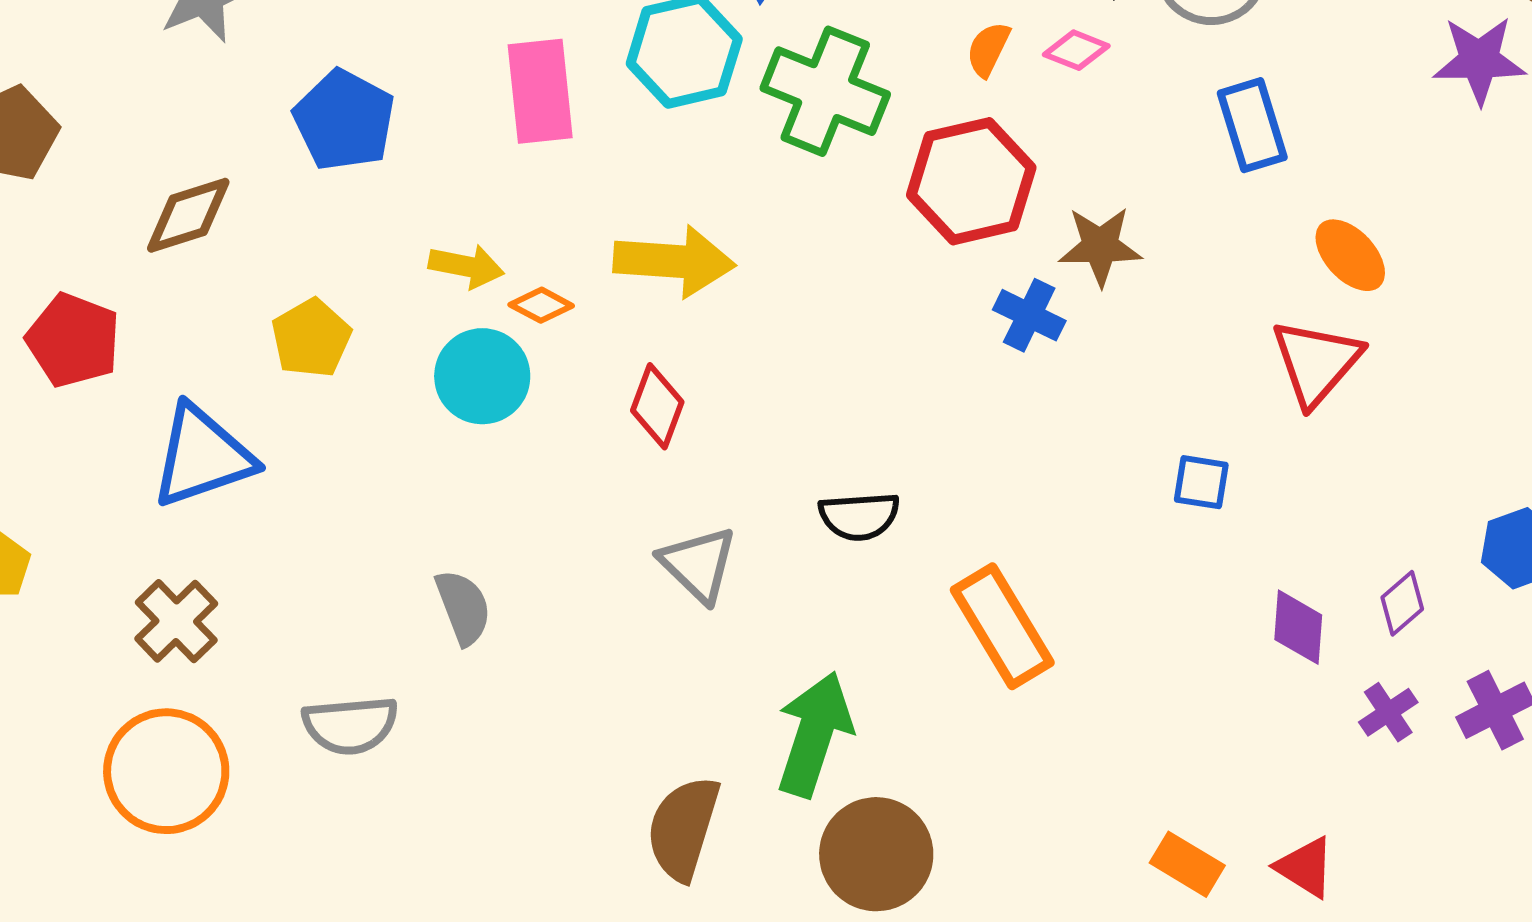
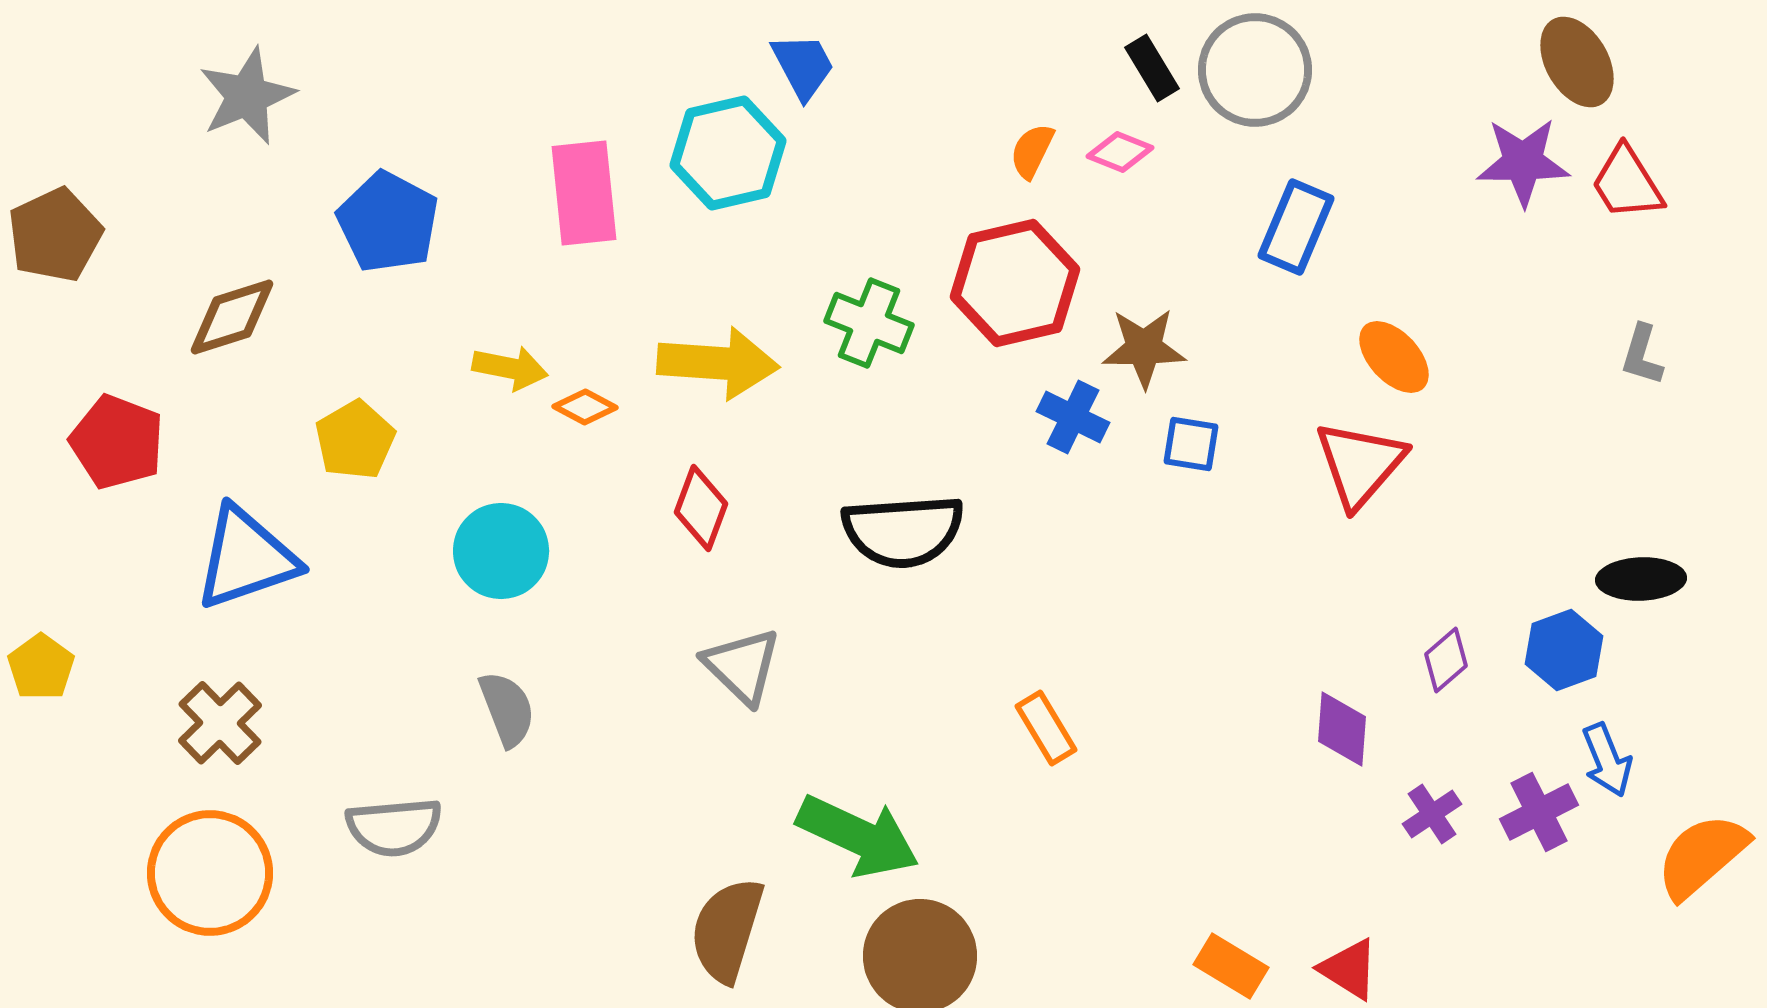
green cross: (825, 91) -> (869, 323), moved, size x0.7
blue rectangle: (1252, 125) -> (1296, 227), turned 40
cyan circle: (482, 376) -> (501, 551), moved
blue square: (1201, 482) -> (1191, 444), moved
black semicircle: (859, 516) -> (903, 531), moved, size x1.5
purple diamond: (1402, 603) -> (1446, 660), moved
orange rectangle: (1002, 626) -> (1046, 728), size x0.6
green arrow: (814, 734) -> (858, 836), turned 97

